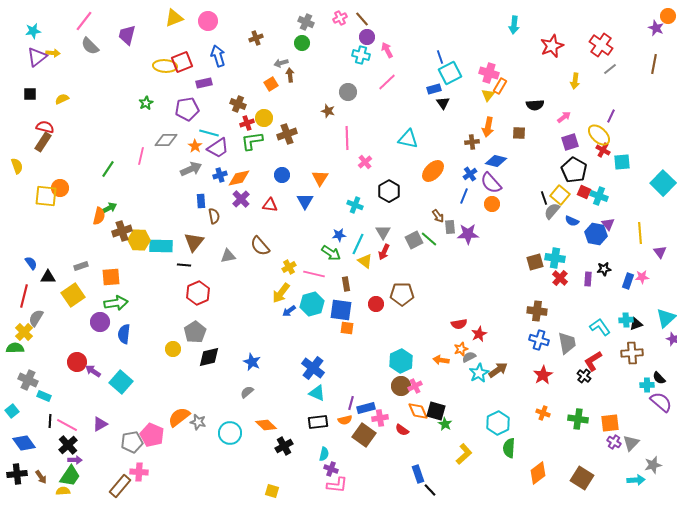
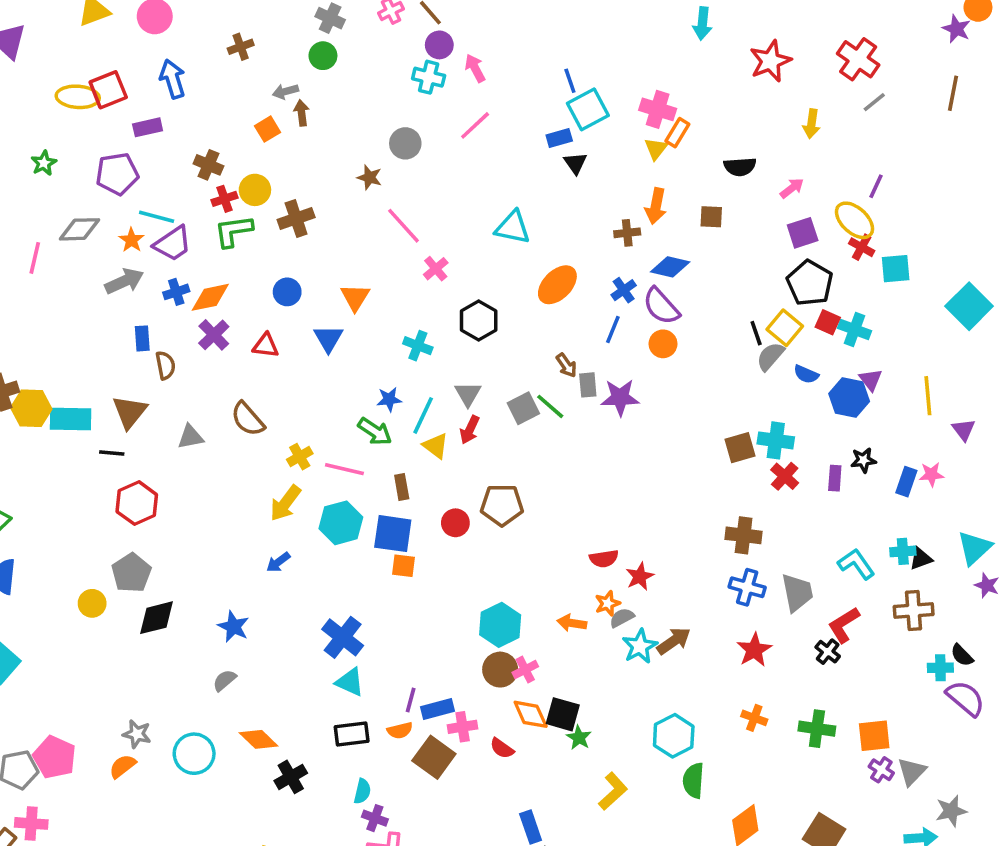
pink line: (347, 138) -> (403, 226), turned -40
blue arrow: (289, 311) -> (278, 562), moved
orange semicircle: (179, 417) -> (123, 766), moved, size x0.7

